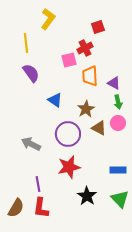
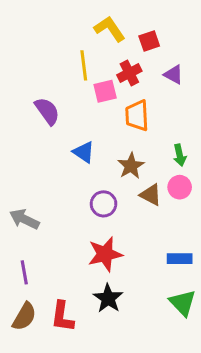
yellow L-shape: (48, 19) -> (110, 29), moved, turned -70
yellow line: (26, 43) -> (84, 65), moved
purple triangle: (114, 83) -> (174, 75), moved
purple circle: (68, 134) -> (104, 204), size x0.7
gray arrow: (31, 144) -> (24, 219), moved
purple line: (38, 184) -> (24, 272), moved
black star: (87, 196) -> (108, 298), moved

